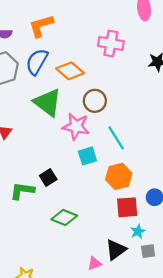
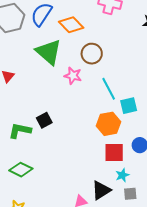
pink star: (76, 126) -> (73, 76), size x0.7
cyan square: (87, 156) -> (129, 106), moved
green diamond: (64, 217) -> (21, 170), moved

